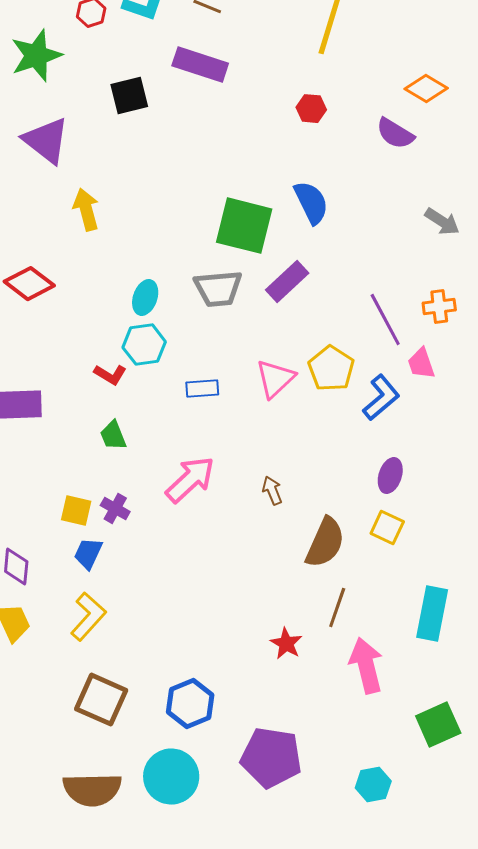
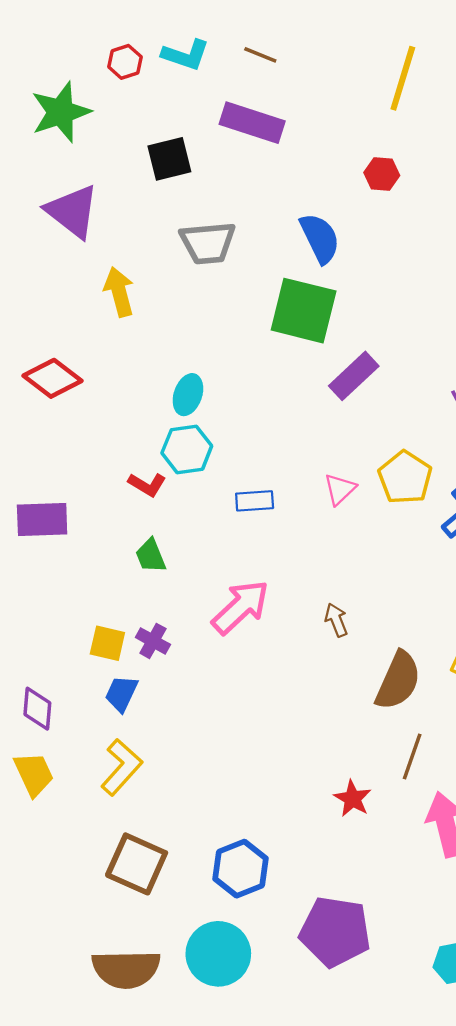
blue semicircle: (311, 203) -> (320, 238), moved
gray trapezoid: (218, 289) -> (208, 243), moved
pink triangle: (275, 379) -> (340, 489), size x0.7

